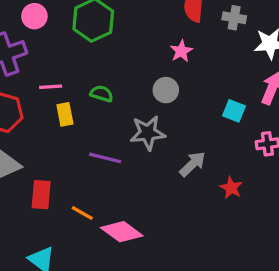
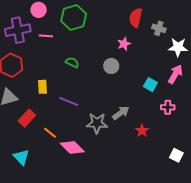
pink line: (51, 87) -> (46, 36), moved
yellow rectangle: (65, 114) -> (42, 87), moved
gray star: (148, 133) -> (97, 123), moved
red rectangle: (41, 195) -> (27, 118), turned 30

